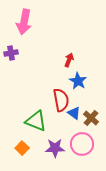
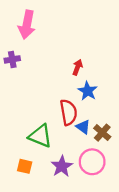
orange square: (22, 148) -> (25, 166), turned -32
purple star: (55, 148) -> (62, 166), turned -30

